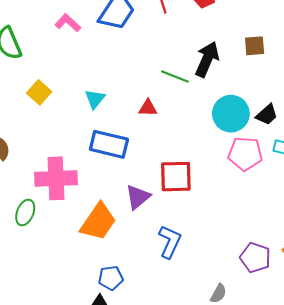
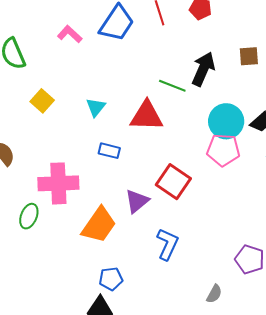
red triangle: (148, 108) -> (146, 116), size x1.8
blue rectangle: (109, 144) -> (109, 151), size x0.6
pink pentagon: (245, 154) -> (223, 150), moved
red square: (176, 177) -> (173, 182), turned 36

